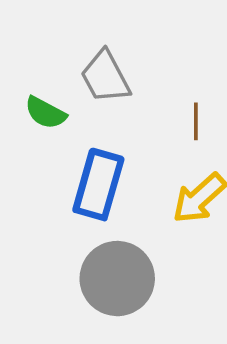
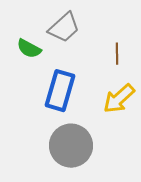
gray trapezoid: (105, 77) -> (64, 28), turned -104

